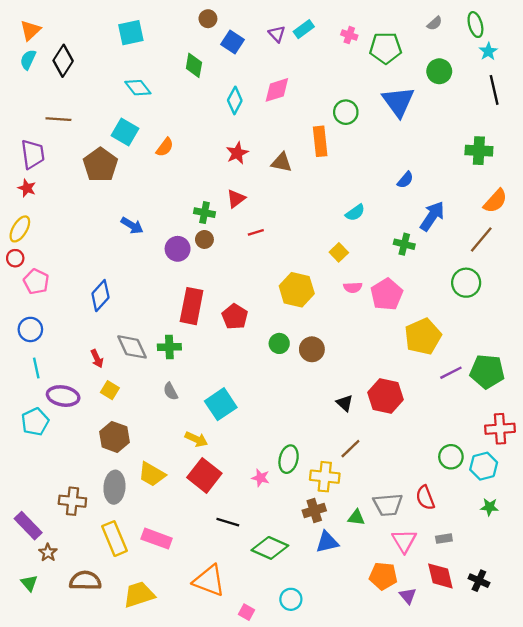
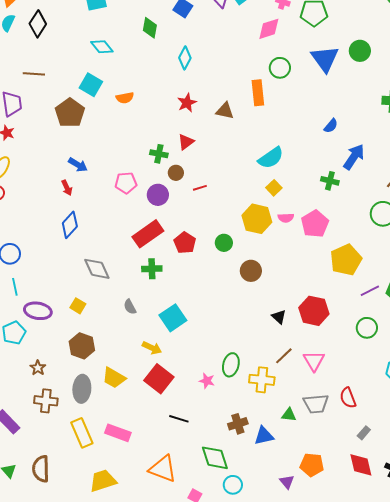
green circle: (439, 71) -> (360, 51), moved
pink diamond: (277, 90) -> (269, 29), moved
orange semicircle: (165, 147) -> (125, 98), turned 42
cyan semicircle: (355, 213) -> (271, 158), moved, size x1.5
blue arrow: (132, 225) -> (78, 165), moved
red line: (256, 232) -> (200, 188), moved
brown circle: (204, 239) -> (176, 173), moved
purple circle: (178, 249) -> (158, 195), moved
pink pentagon: (36, 282) -> (126, 183), moved, turned -30
yellow hexagon: (297, 290) -> (257, 219), moved
red rectangle: (192, 306) -> (148, 234), turned 44
green circle: (279, 343) -> (224, 243), moved
green cross: (169, 347) -> (152, 269), moved
red arrow: (97, 359) -> (67, 188), moved
green circle: (451, 457) -> (367, 328), moved
brown cross: (314, 511) -> (238, 424), moved
gray rectangle: (444, 539) -> (364, 433), turned -40
pink triangle: (404, 541) -> (314, 361), moved
green diamond: (270, 548) -> (215, 458), moved, turned 48
brown star: (48, 553) -> (38, 368), moved
brown semicircle: (85, 581) -> (41, 469), moved, turned -92
purple triangle: (408, 596) -> (287, 482), moved

